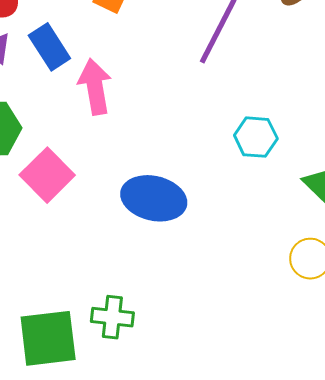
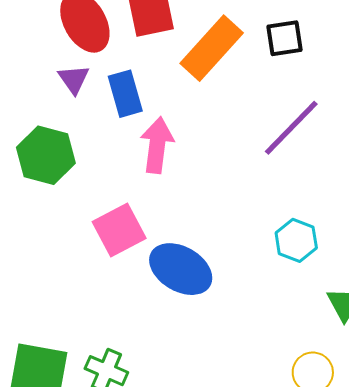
pink square: (47, 175) -> (119, 230), moved

